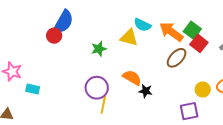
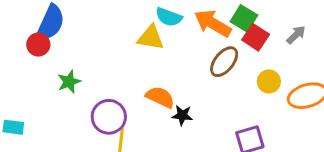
green star: (99, 49) -> (69, 82), moved
yellow circle: (203, 89) -> (269, 81), moved

